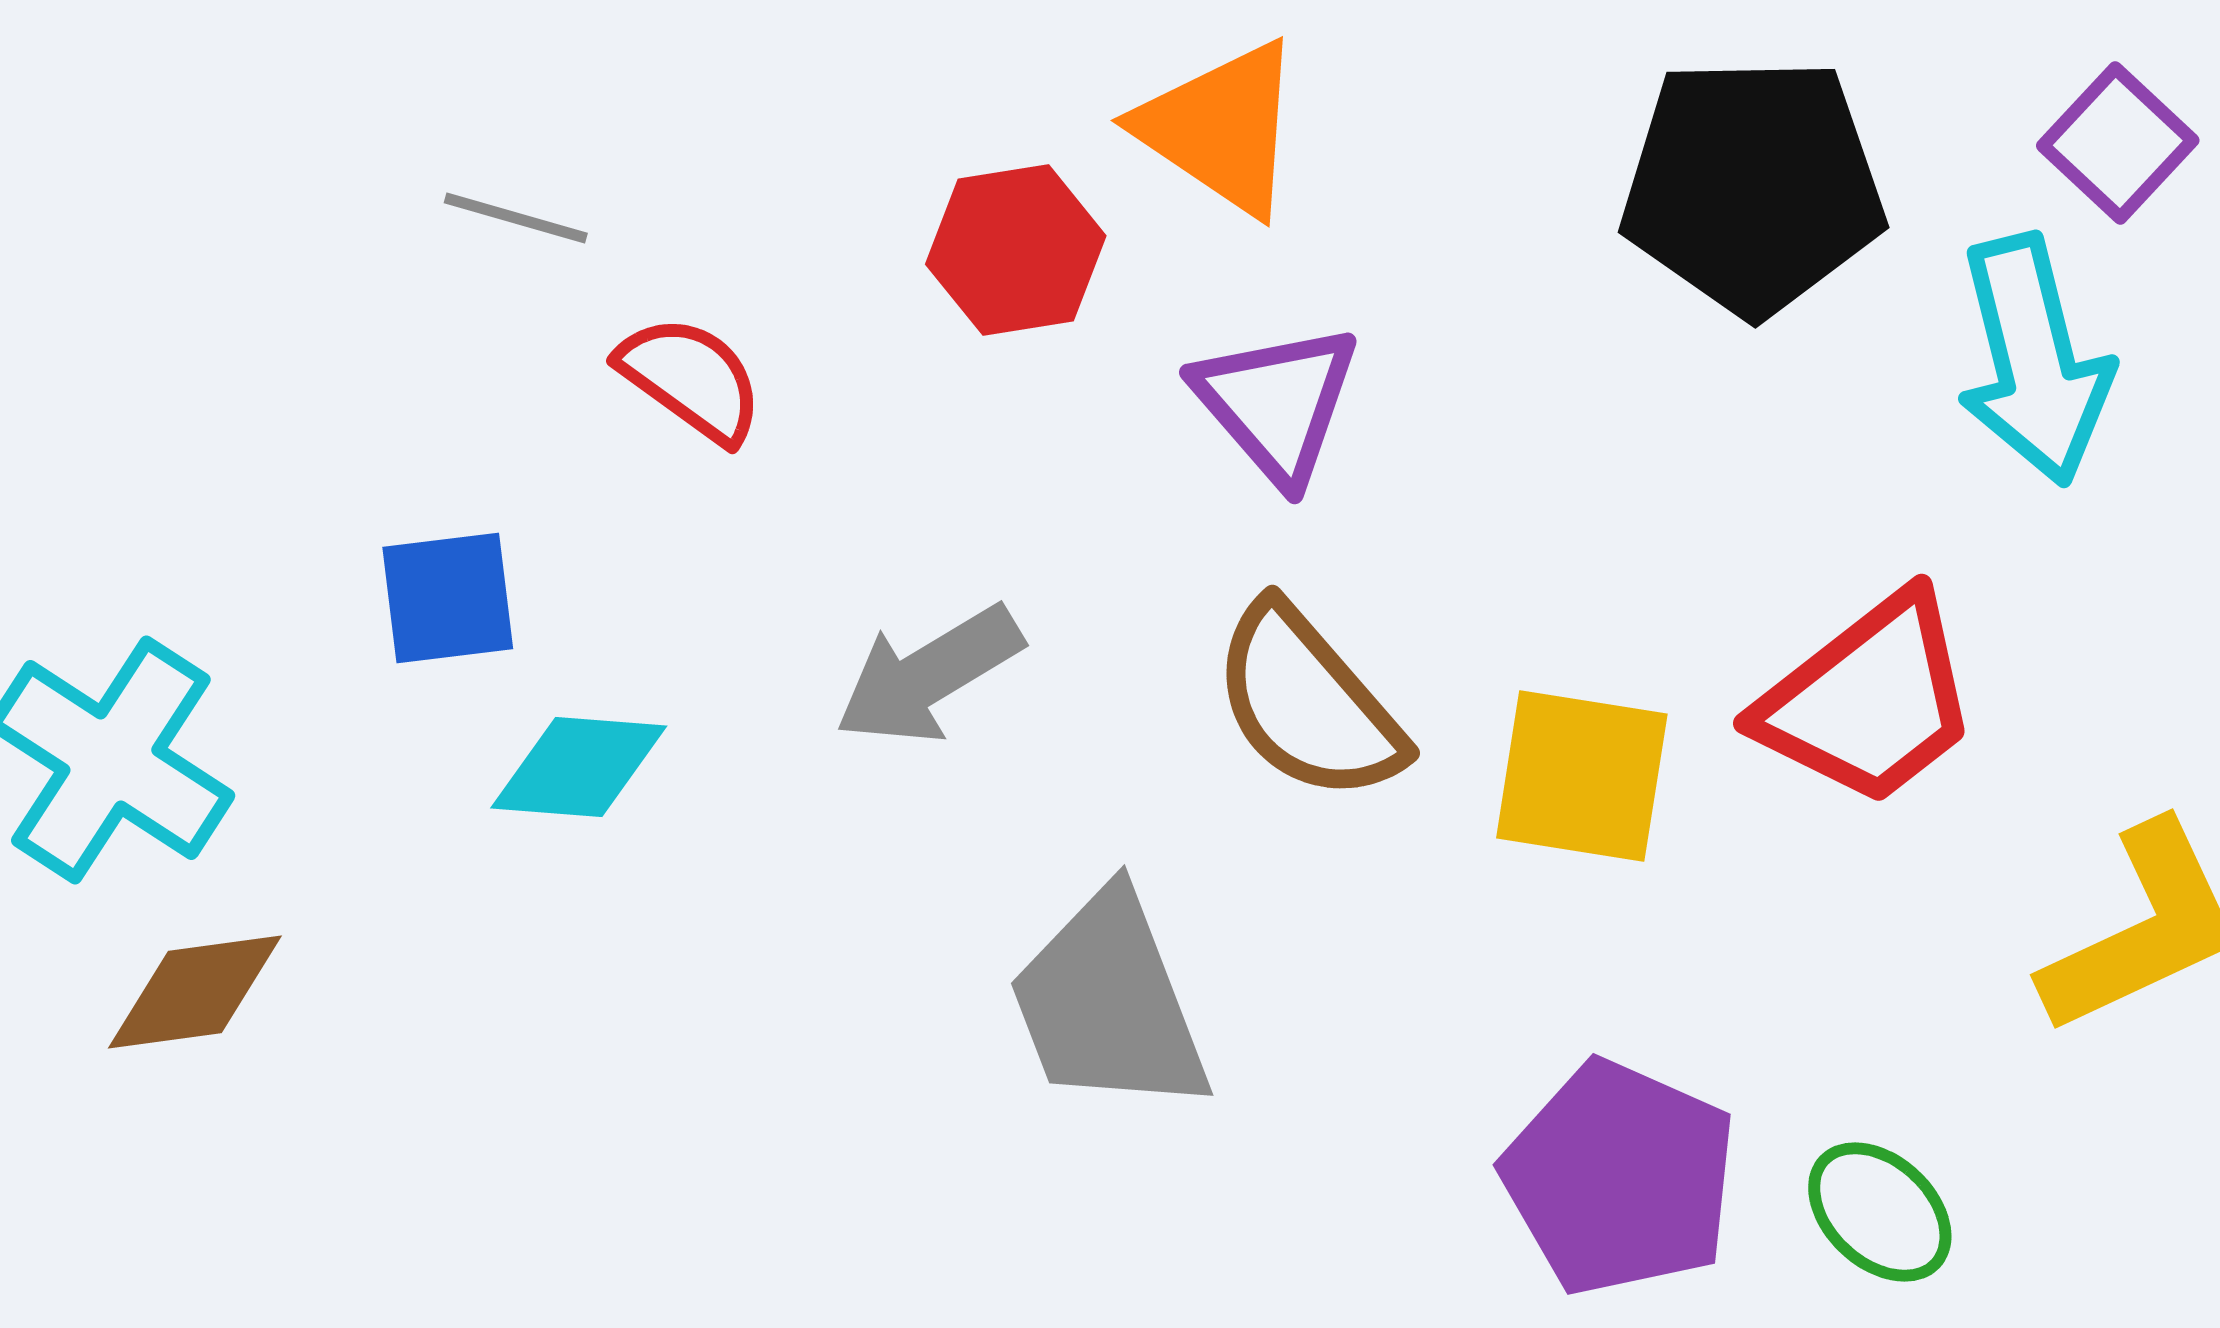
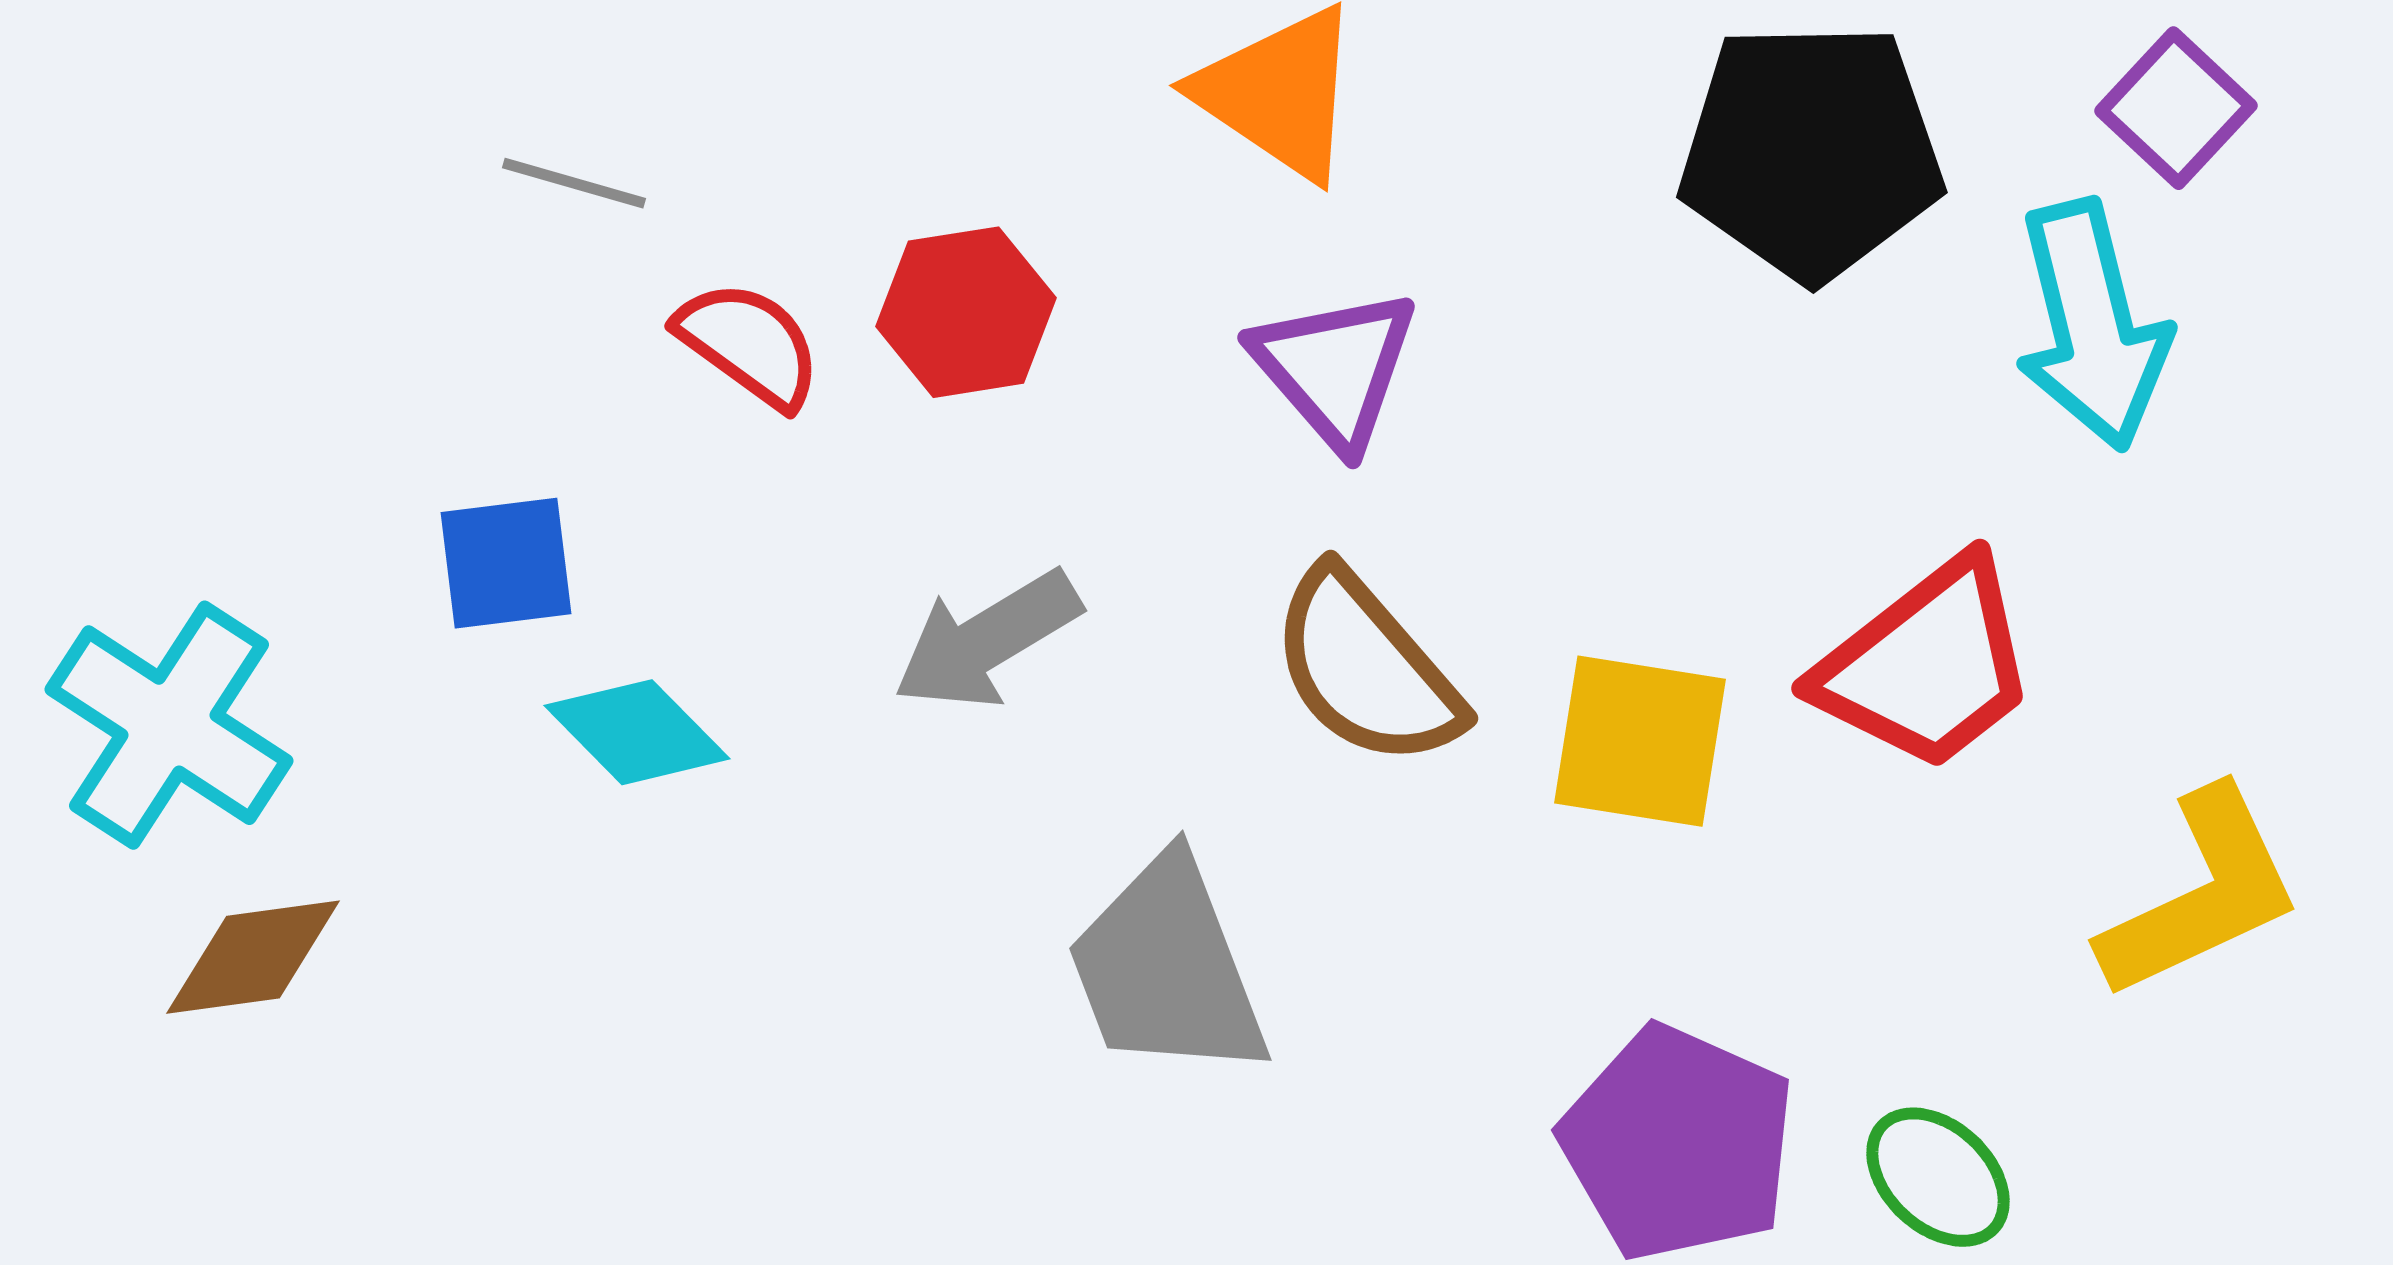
red hexagon: (1016, 250) -> (966, 312), moved
cyan diamond: (579, 767) -> (637, 732), turned 41

